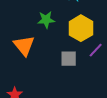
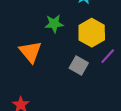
gray square: (69, 59) -> (79, 65), turned 30

